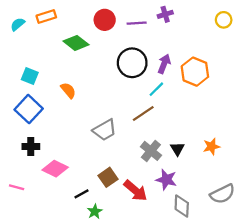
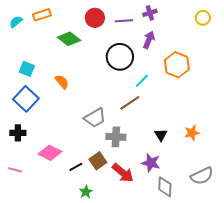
purple arrow: (164, 64) -> (149, 40), moved
black cross: (31, 146) -> (18, 133), moved
gray cross: (151, 151) -> (116, 137), moved, turned -36
black line: (82, 194) -> (76, 167), moved

